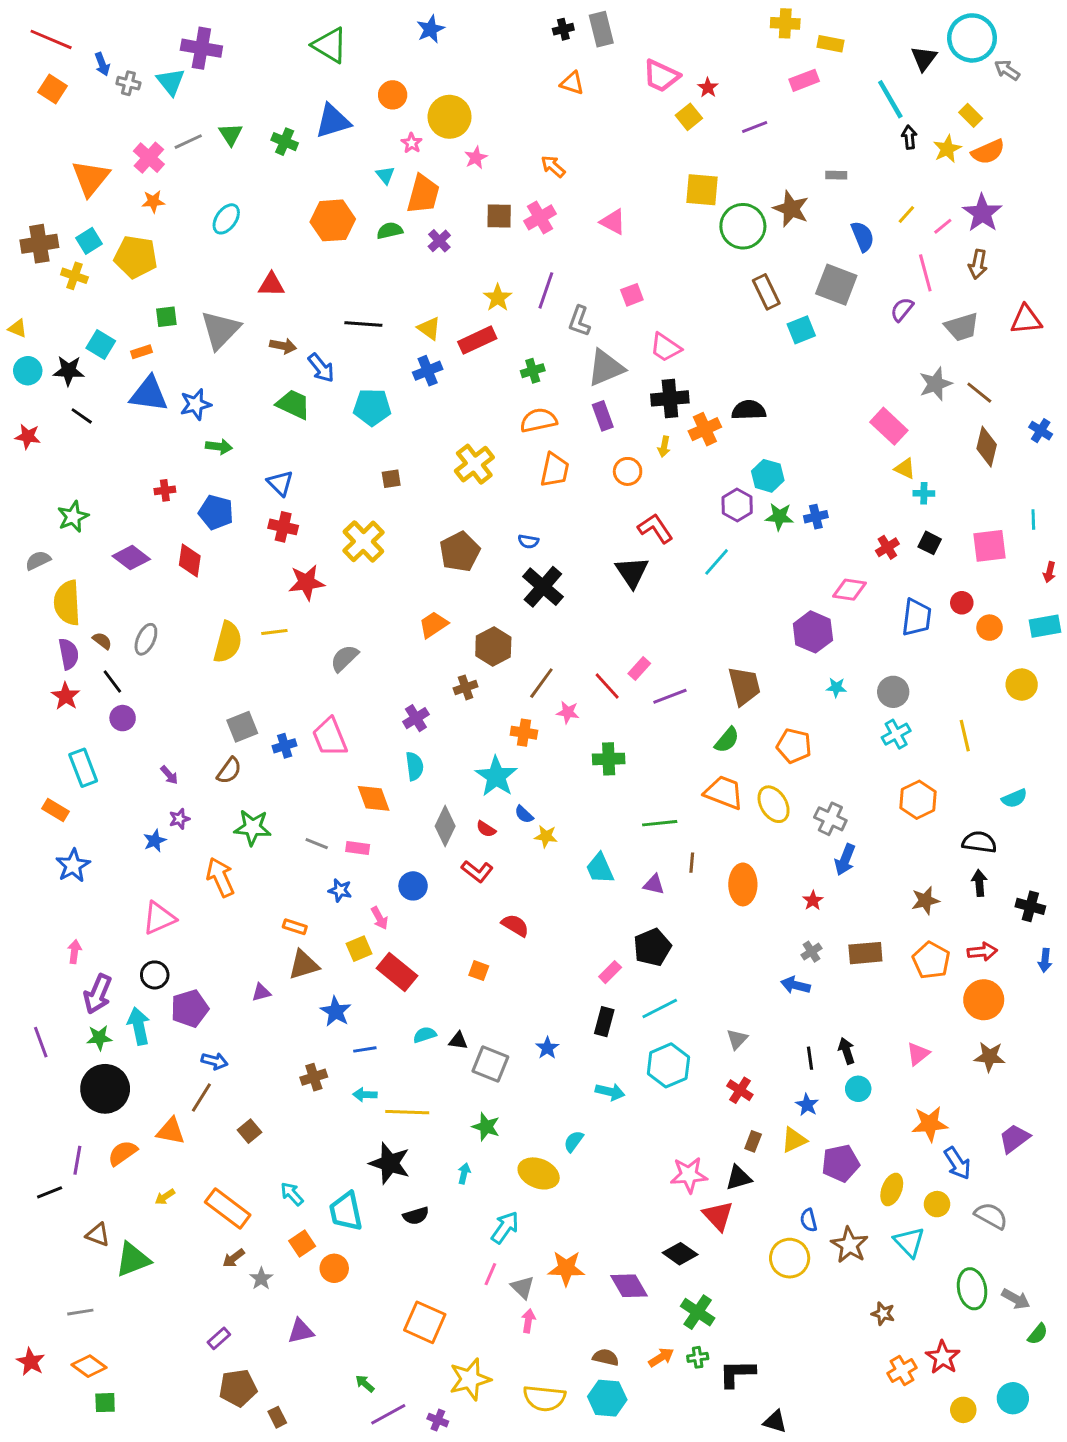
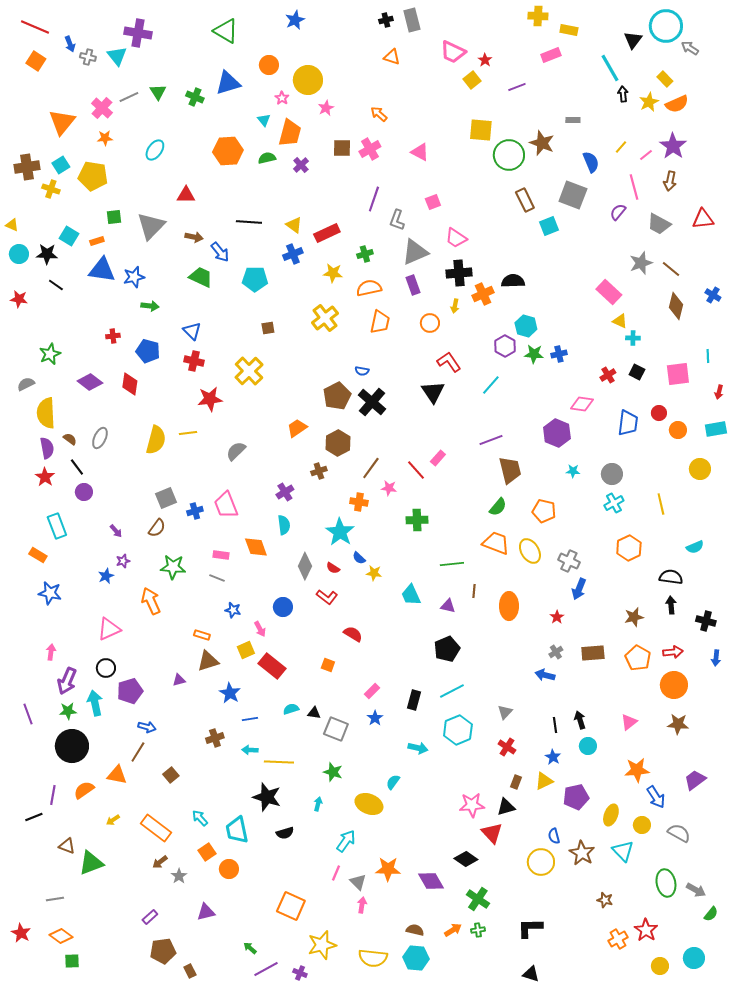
yellow star: (498, 298) -> (333, 273), moved, turned -30
gray trapezoid: (962, 327) -> (659, 224), turned 45
brown pentagon: (460, 552) -> (337, 396), moved
purple line: (670, 696) -> (491, 440), moved
pink rectangle: (358, 848) -> (221, 555), moved
blue star: (73, 865) -> (50, 593), turned -30
pink rectangle: (610, 972) -> (372, 691), moved
black L-shape: (737, 1373) -> (530, 928), moved

